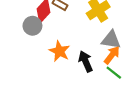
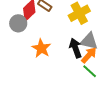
black arrow: (86, 61) -> (75, 48), moved

